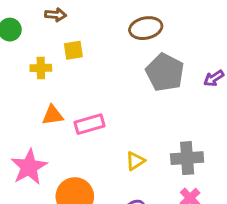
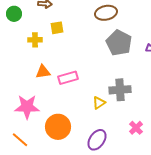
gray cross: (187, 158) -> (120, 90), moved
pink star: (29, 167) -> (27, 107), turned 30

